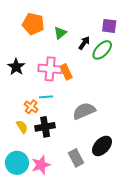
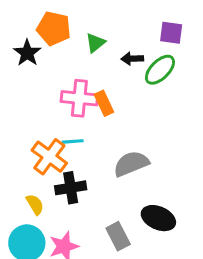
black arrow: (84, 43) -> (132, 59), turned -128
black star: (16, 67) -> (27, 53), moved
orange cross: (31, 107) -> (49, 157), size x1.6
yellow semicircle: (22, 127) -> (35, 204), moved
black ellipse: (102, 146) -> (158, 218), turned 70

